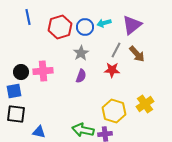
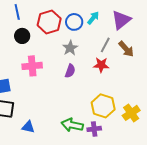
cyan arrow: (104, 23) -> (93, 18), turned 144
black circle: (21, 72) -> (22, 36), moved
yellow cross: (145, 104) -> (131, 113), moved

